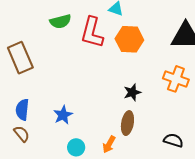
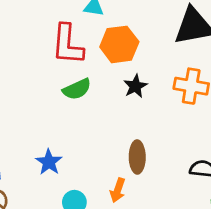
green semicircle: (60, 21) -> (77, 89), moved
black star: (132, 92) -> (135, 86), moved

